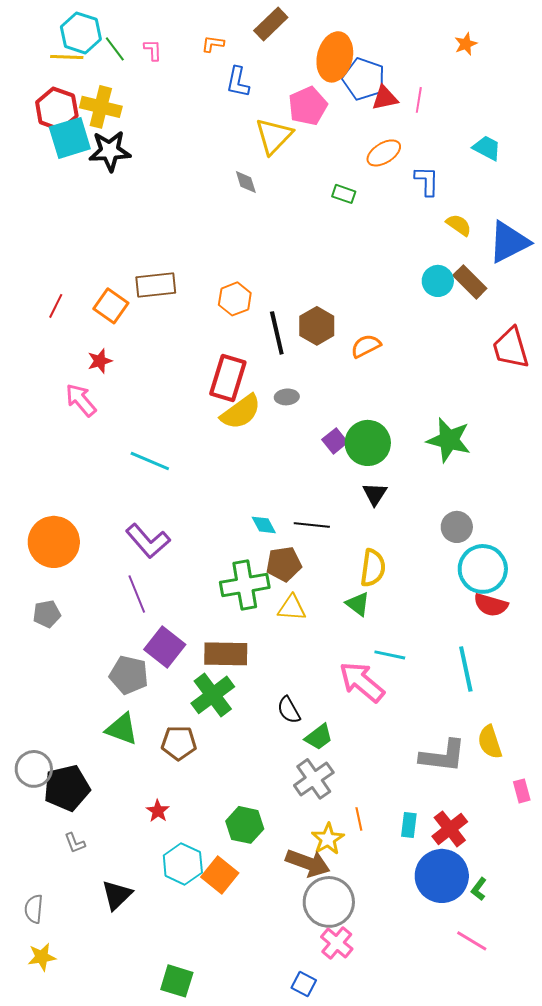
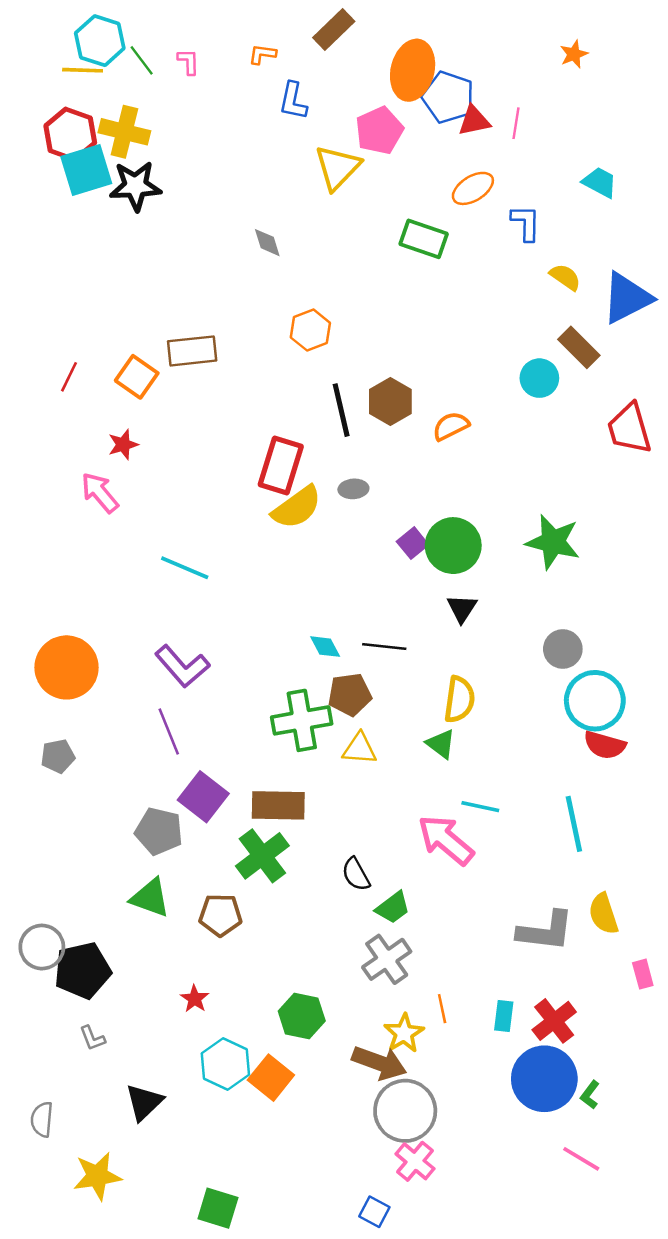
gray diamond: (246, 182) -> (267, 243), moved
green rectangle: (344, 194) -> (424, 239), size x1.6
cyan circle: (438, 281) -> (539, 378), moved
orange hexagon: (235, 299) -> (310, 330), moved
yellow star: (42, 957) -> (97, 1176), moved, size x1.4

